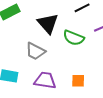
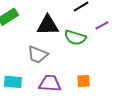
black triangle: (48, 23) -> (48, 25), turned -45

